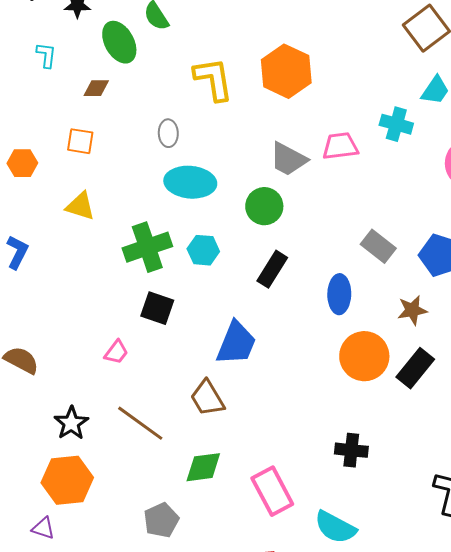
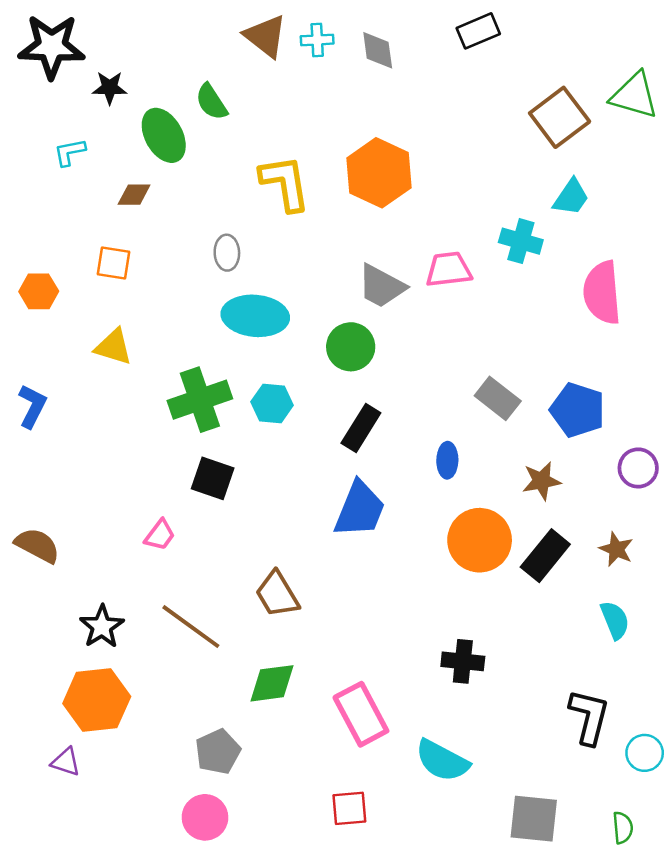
cyan L-shape: (46, 55) -> (70, 152), turned -108
blue ellipse: (339, 294) -> (447, 460), size x0.7
blue trapezoid: (236, 343) -> (360, 509), moved

